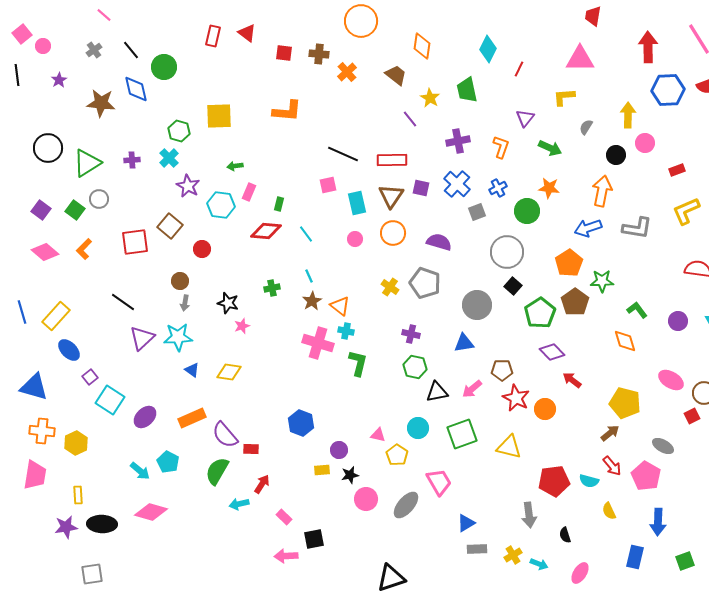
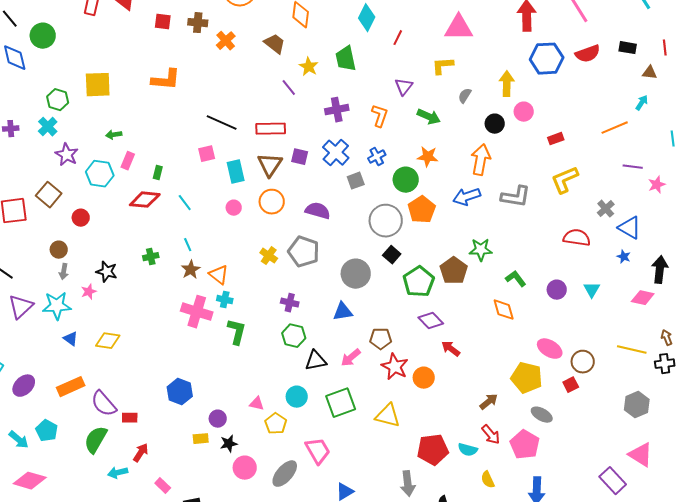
orange pentagon: (569, 263) -> (422, 210), moved
pink star: (242, 326) -> (89, 292), moved
yellow pentagon: (625, 403) -> (527, 378), moved

